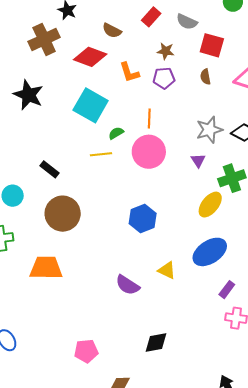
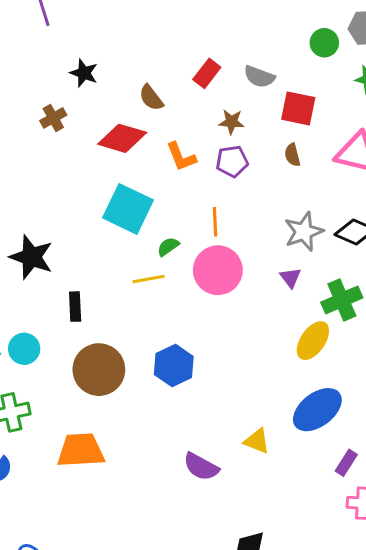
brown semicircle: (112, 31) -> (151, 98), turned 30
brown cross: (44, 39) -> (53, 118), size x0.6
black star: (28, 95) -> (31, 257), moved
black rectangle: (49, 169) -> (75, 307), turned 54
blue hexagon: (143, 219) -> (174, 365), moved

